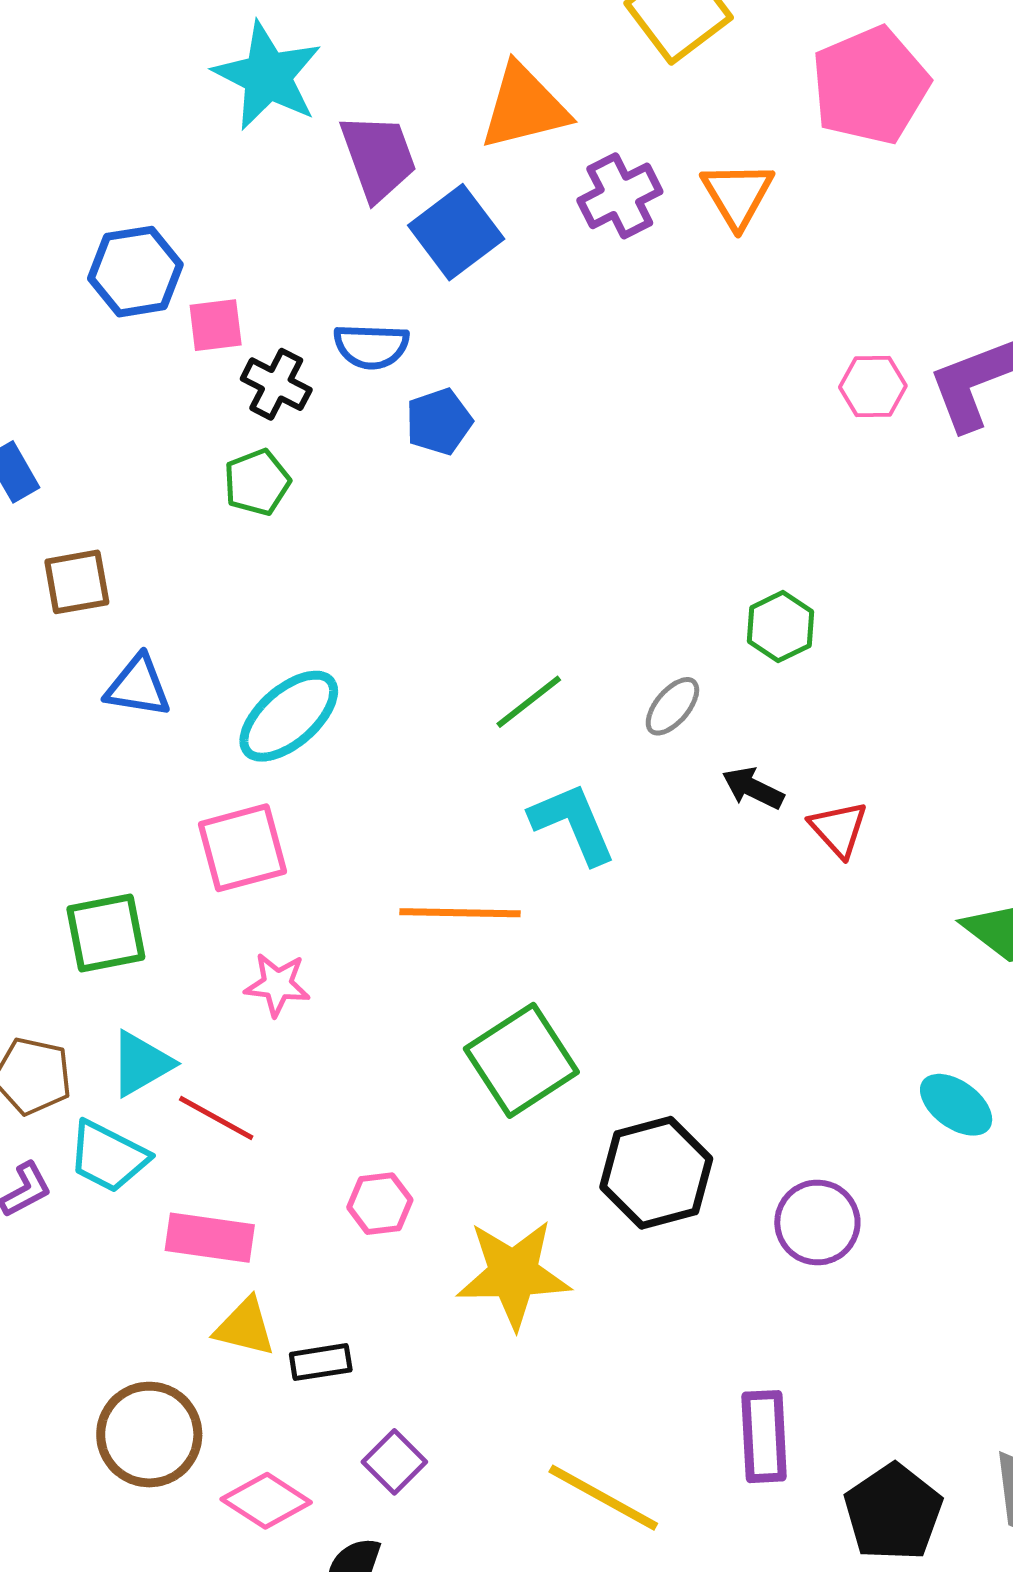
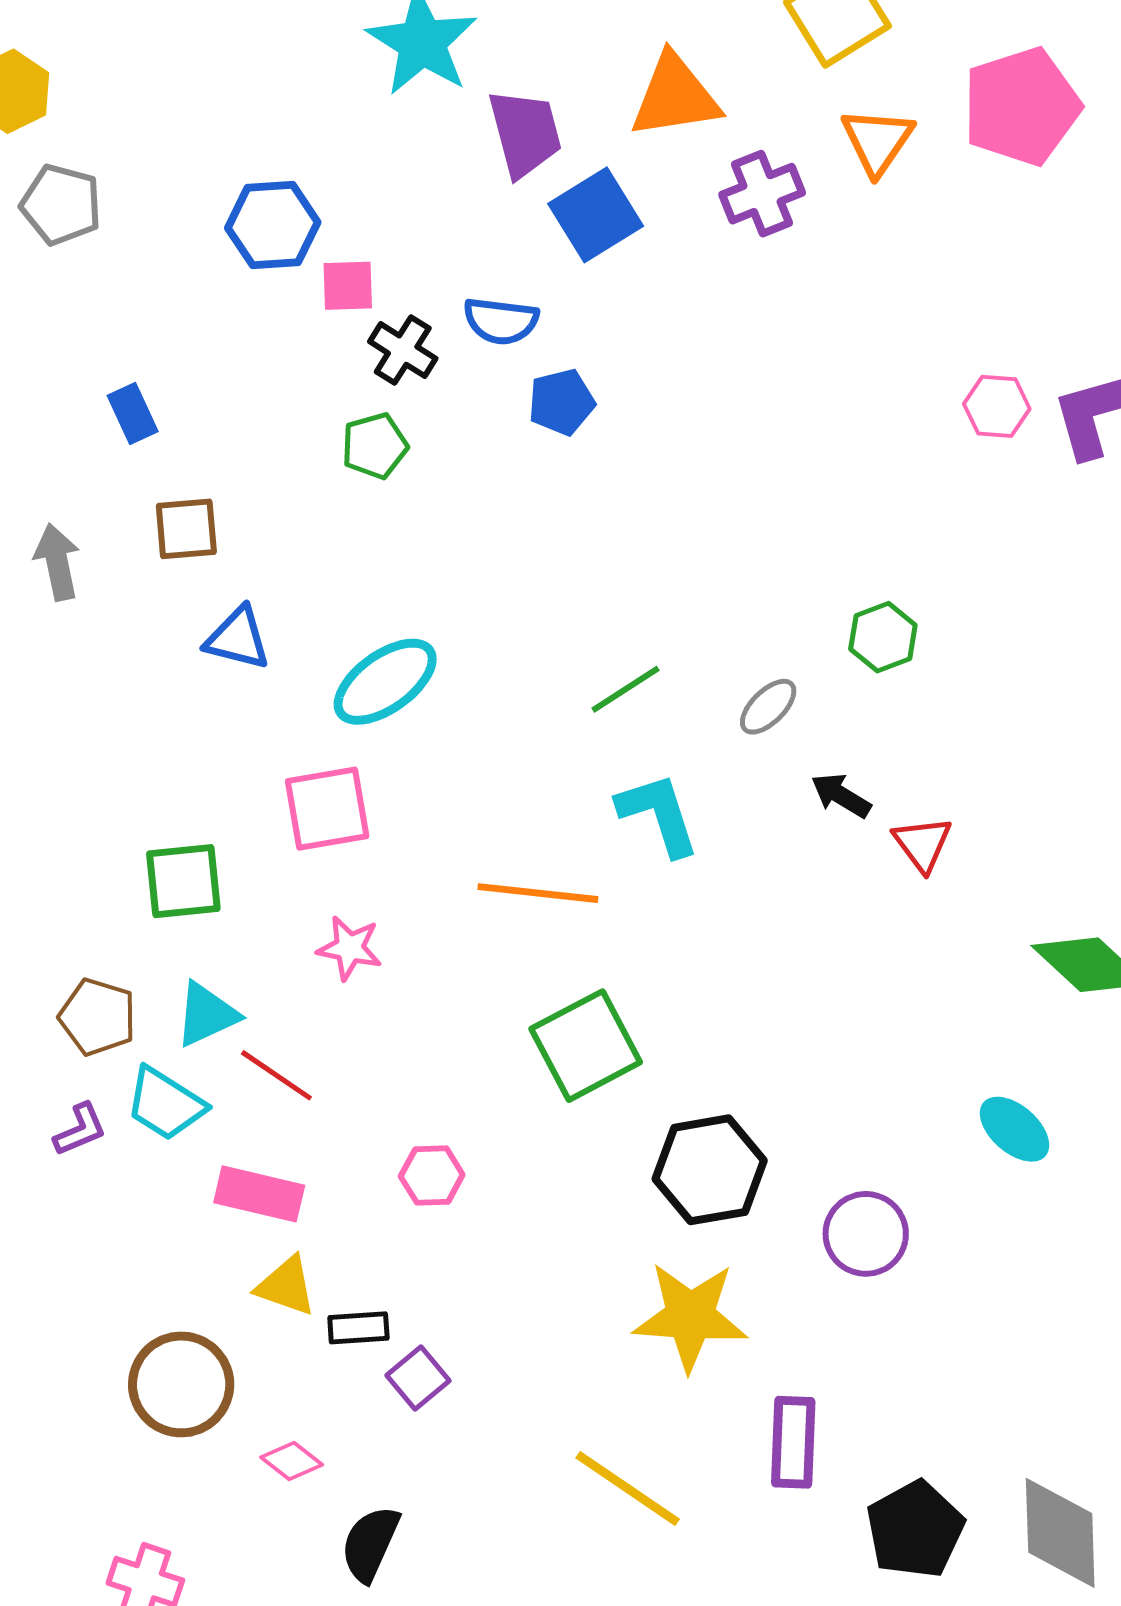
orange triangle: (738, 195) -> (877, 141), moved
yellow star: (513, 1274) -> (690, 1316), moved
purple square: (394, 1462) -> (418, 1378), moved
pink diamond: (266, 1501) -> (292, 1461), size x0.7

